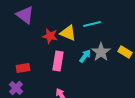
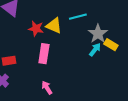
gray star: (101, 52) -> (98, 34), moved
cyan arrow: (85, 56) -> (95, 50), moved

